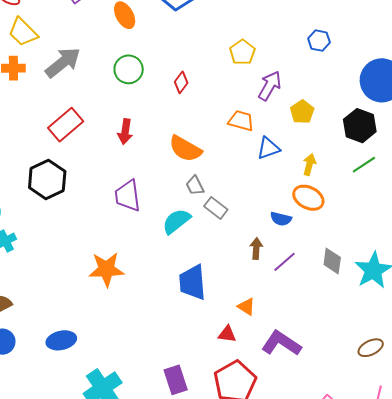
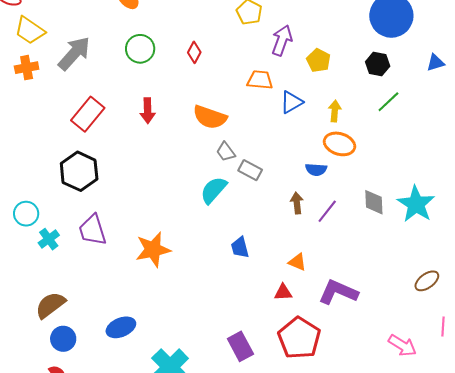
black hexagon: (360, 126) -> (378, 64), size x0.7
purple trapezoid: (128, 196) -> (93, 230), moved
blue trapezoid: (192, 282) -> (240, 247), size x0.6

